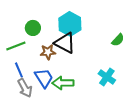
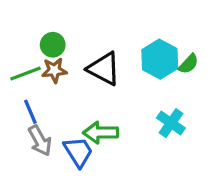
cyan hexagon: (70, 24) -> (160, 59), moved
brown star: (48, 52) -> (54, 70), moved
blue trapezoid: (44, 78) -> (78, 152), moved

